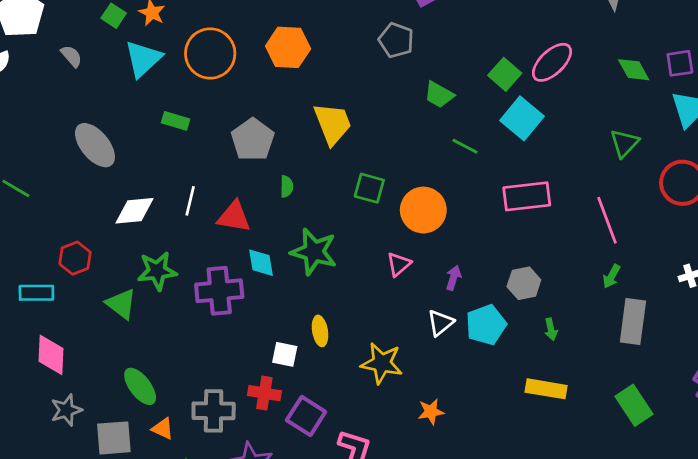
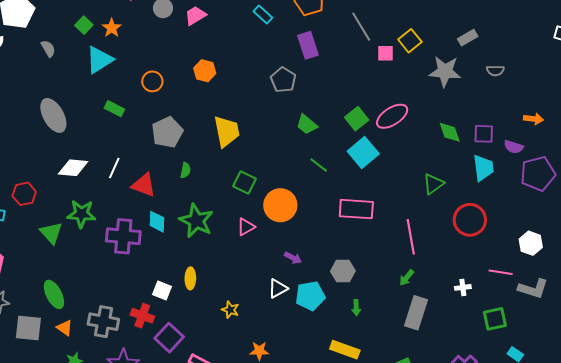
orange hexagon: (288, 47) -> (205, 71), size x0.7
orange circle: (210, 54) -> (152, 81), moved, size x0.6
pink triangle: (399, 264) -> (246, 227), moved
purple arrow: (453, 278) -> (293, 258), turned 90
yellow star: (382, 363) -> (230, 310), size x0.6

